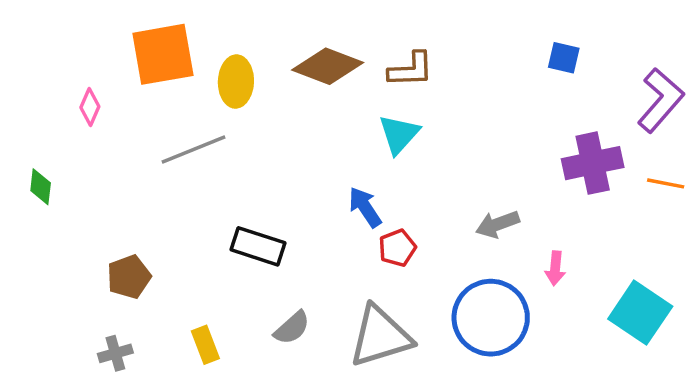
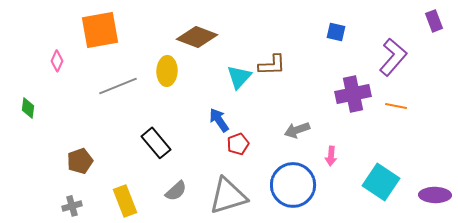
brown L-shape: (411, 70) -> (272, 65), moved
yellow ellipse: (236, 82) -> (167, 71), moved
black rectangle: (258, 246) -> (156, 143), turned 32
yellow rectangle: (205, 345) -> (125, 201), size x1.4

